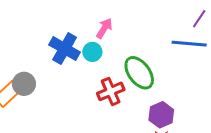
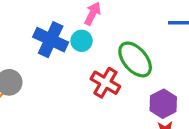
red cross: (111, 91) -> (105, 83), turned -32

